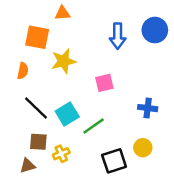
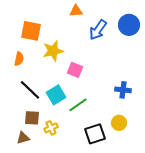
orange triangle: (62, 13) -> (76, 11), moved
blue arrow: (118, 36) -> (98, 30), turned 35
pink square: (104, 83) -> (75, 70), moved, turned 35

